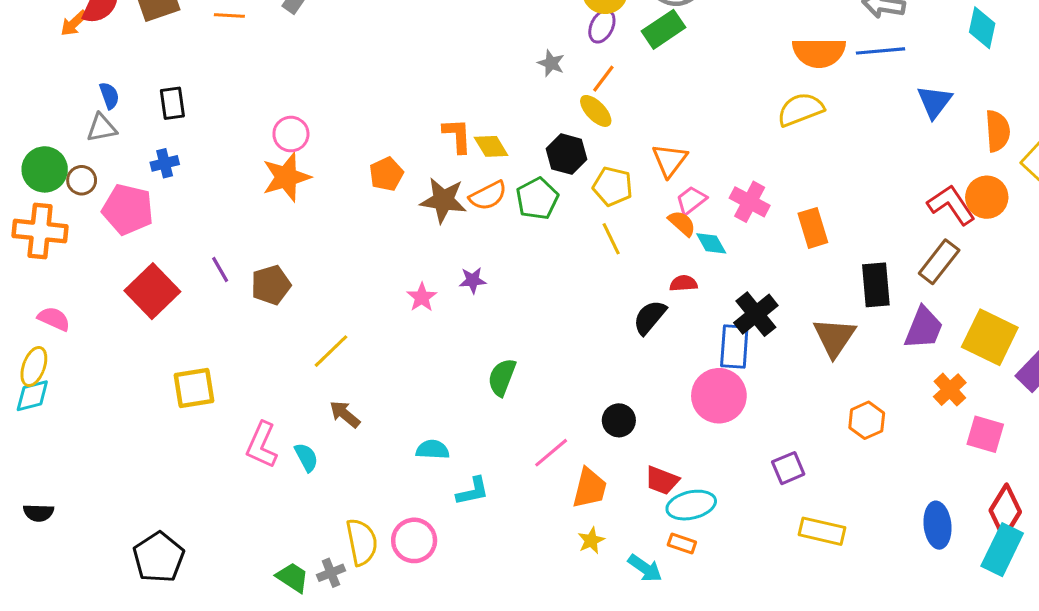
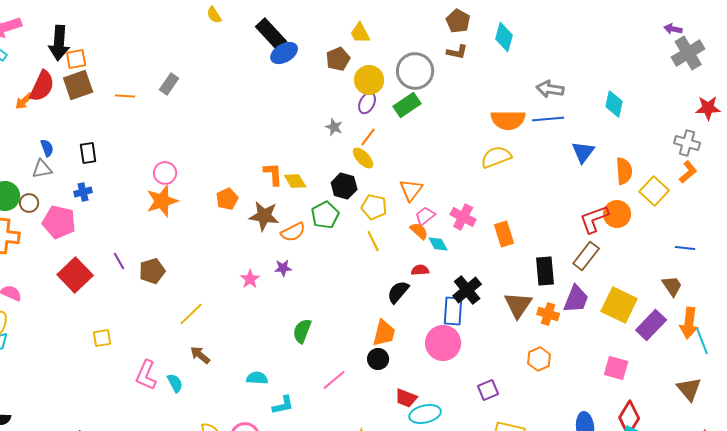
orange semicircle: (488, 196) -> (293, 232), moved
red L-shape: (951, 205) -> (594, 219), turned -76
yellow square: (194, 388) -> (102, 338), size x0.7
orange cross: (950, 390) -> (548, 314), moved, turned -30
orange trapezoid: (590, 488) -> (384, 333), moved

